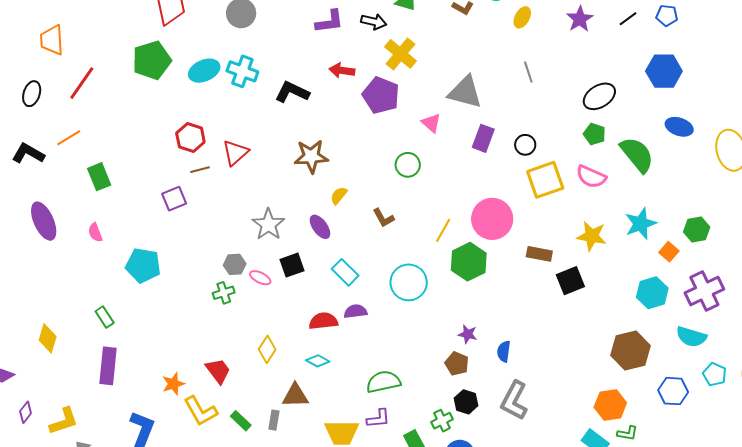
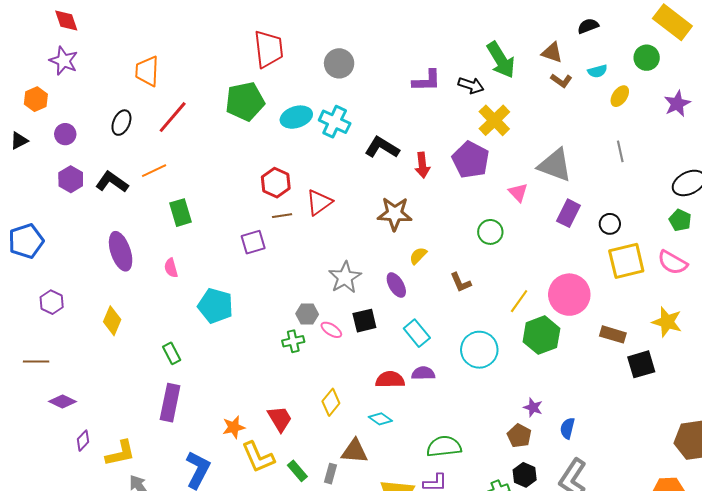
red arrow: (342, 70) -> (422, 165), moved, turned -110
yellow diamond: (48, 338) -> (112, 321), moved

